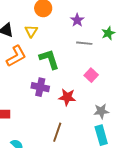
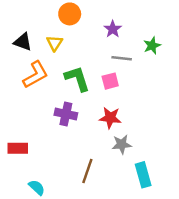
pink square: (91, 75) -> (110, 81), moved, turned 32
red star: (67, 97) -> (110, 118), moved
gray star: (101, 111) -> (122, 144), moved

